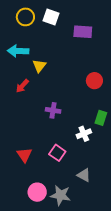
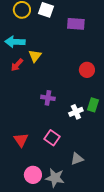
red arrow: (22, 86) -> (17, 65), moved
white cross: (84, 134) -> (76, 112), moved
gray triangle: (84, 175) -> (77, 159), turned -48

